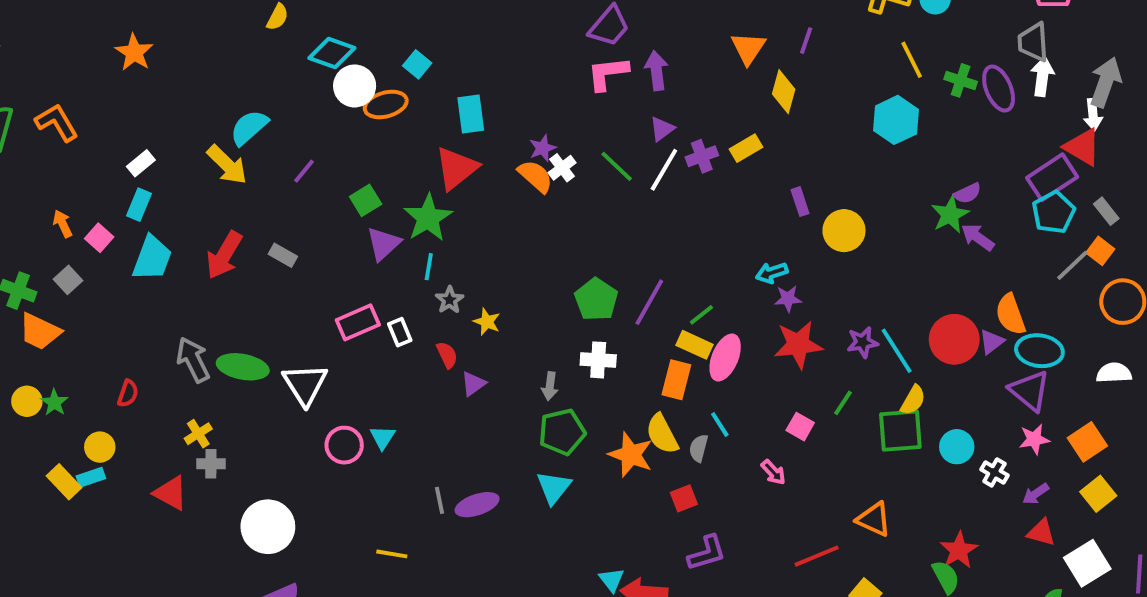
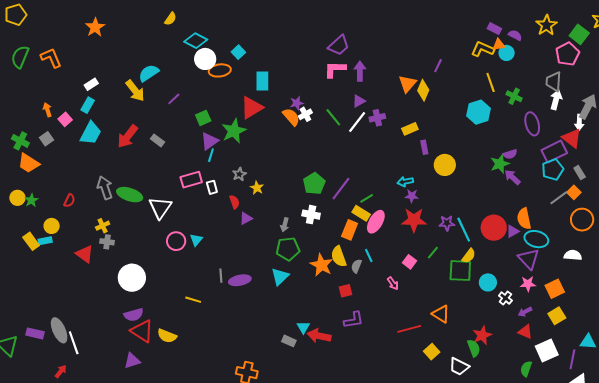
orange triangle: (748, 48) -> (407, 84), moved
purple ellipse: (999, 89) -> (532, 124), moved
yellow rectangle: (746, 148) -> (410, 129), moved
cyan line: (429, 267) -> (211, 155), moved

